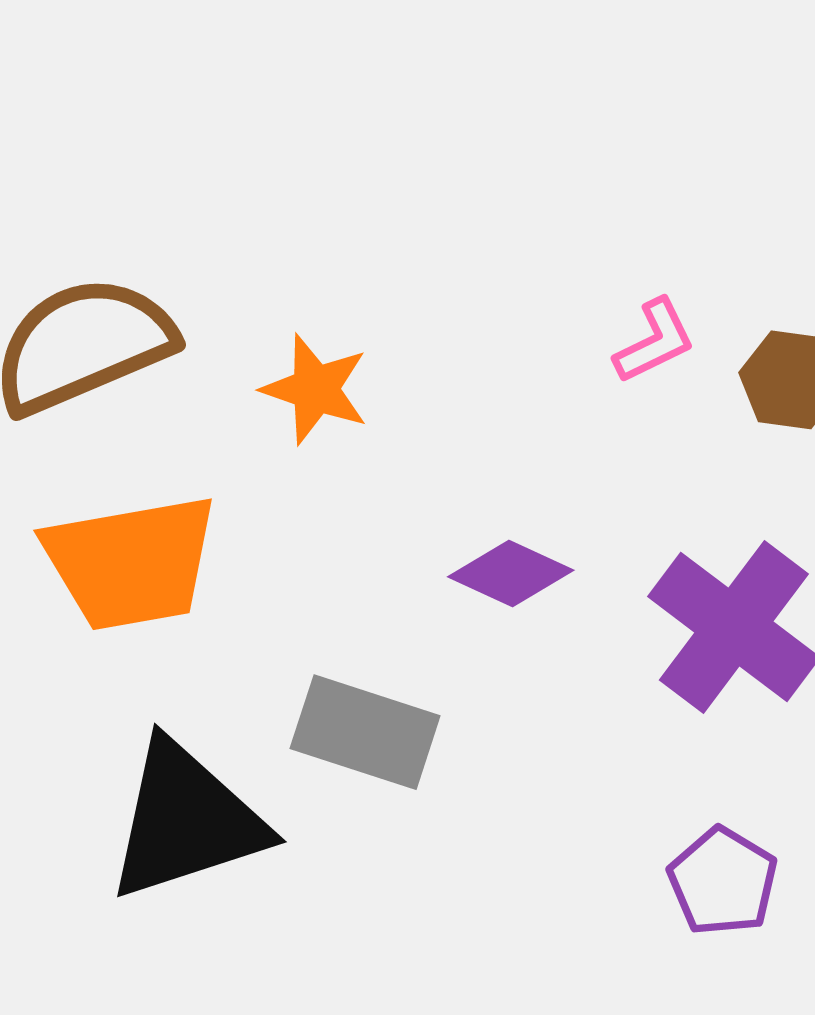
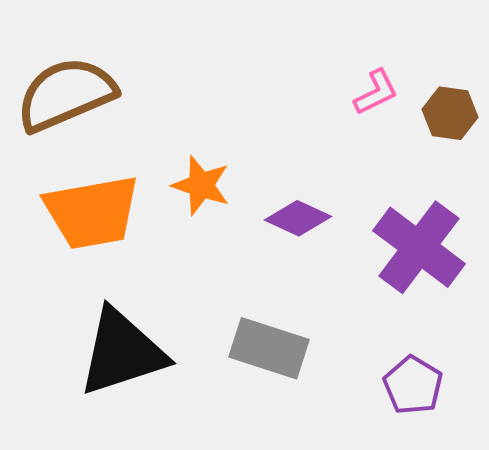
orange star: (315, 389) -> (201, 185), moved
gray rectangle: (365, 732) -> (269, 348), moved

